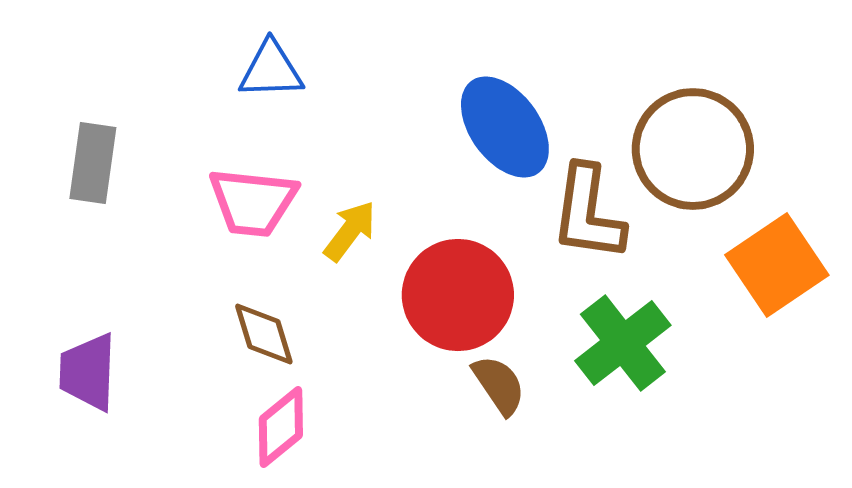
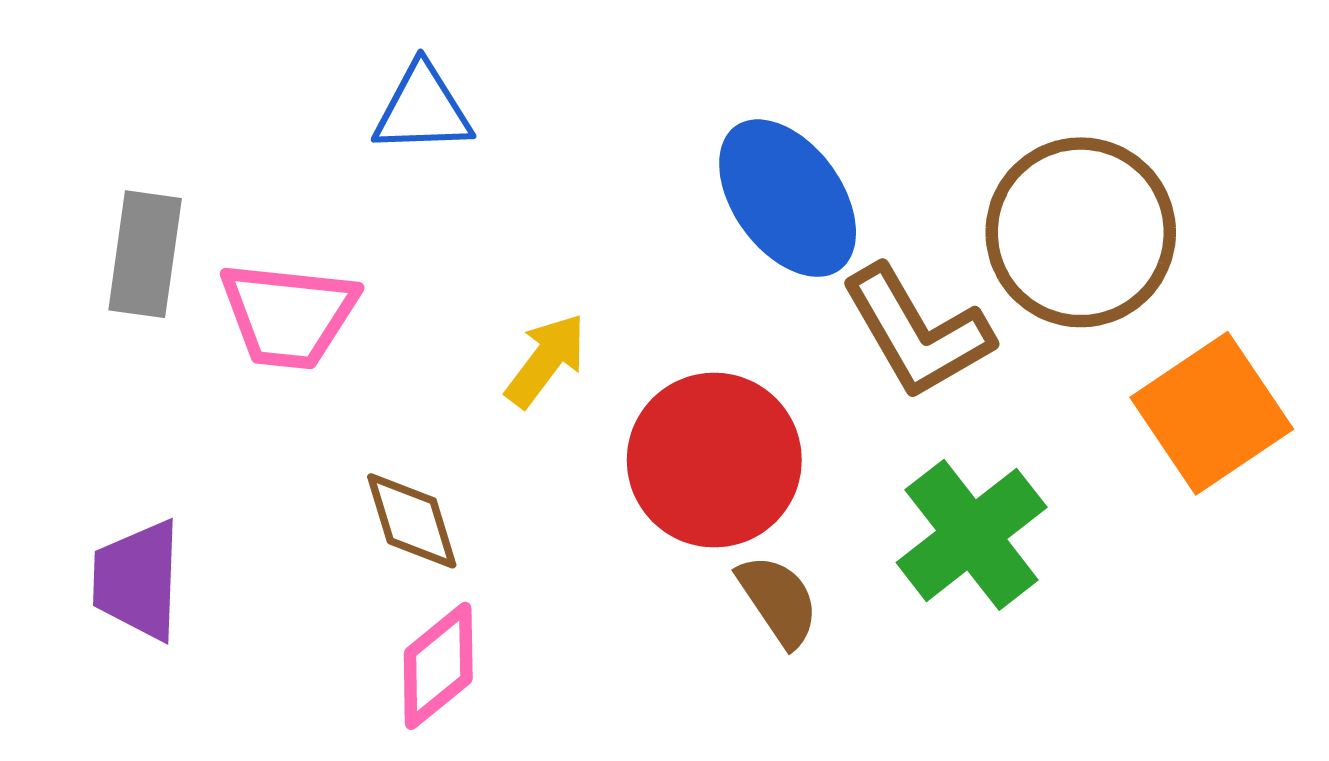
pink trapezoid: (253, 202) -> (289, 315), moved
brown L-shape: (588, 213) -> (917, 332), turned -38

